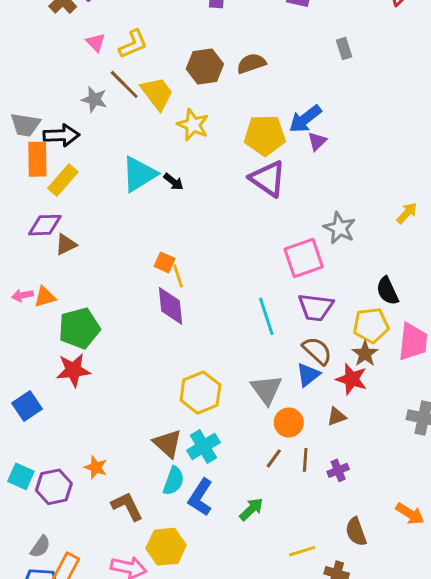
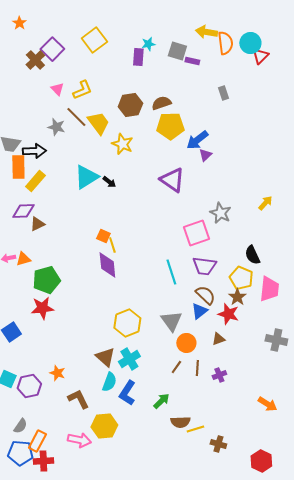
yellow pentagon: (265, 135) -> (170, 126), moved
yellow pentagon: (371, 325) -> (241, 278), turned 30
brown semicircle: (356, 532) -> (180, 422), moved, turned -72

